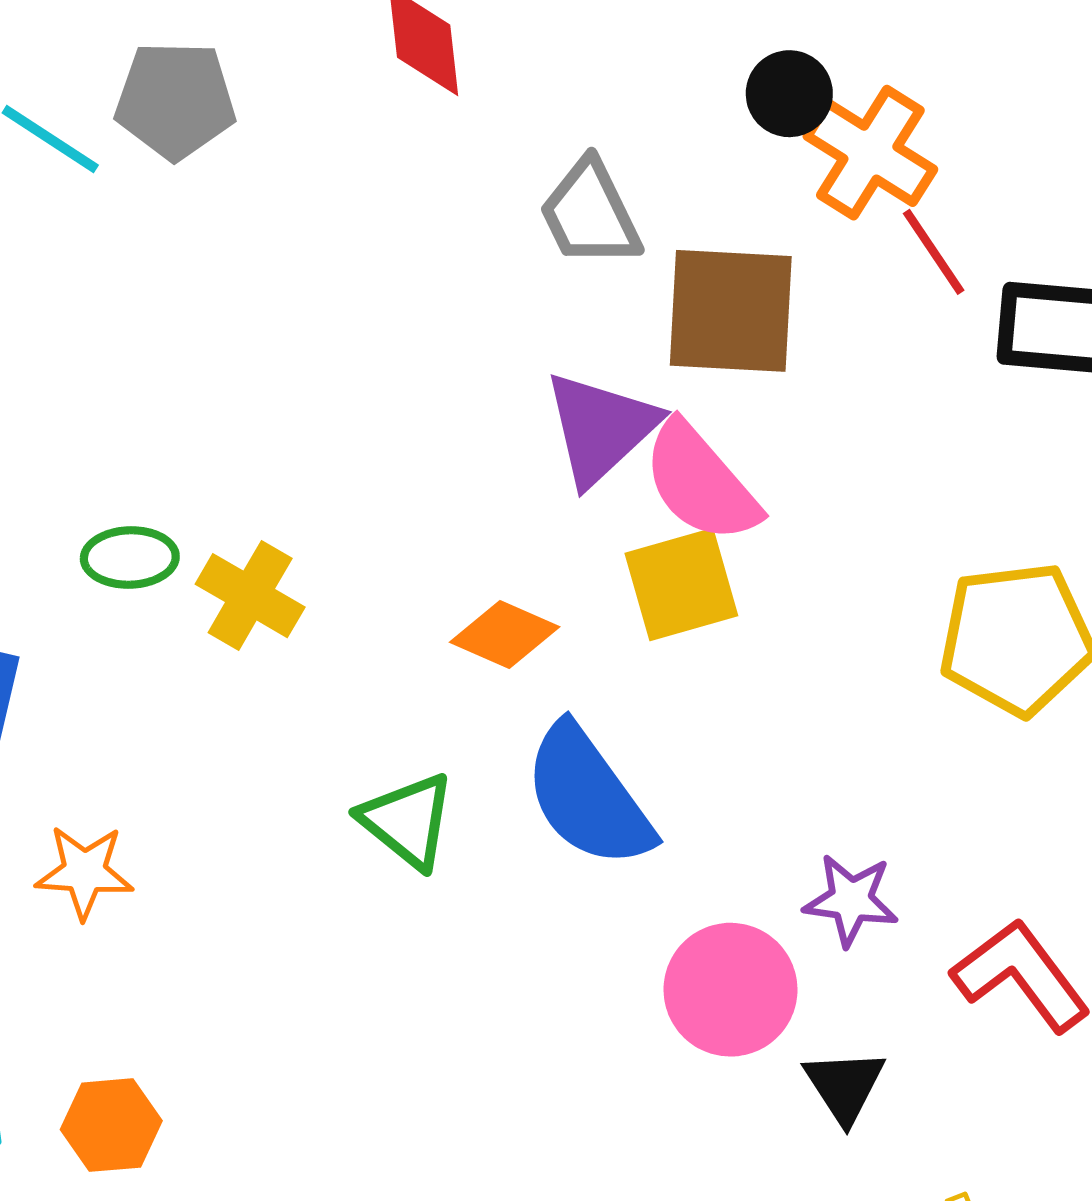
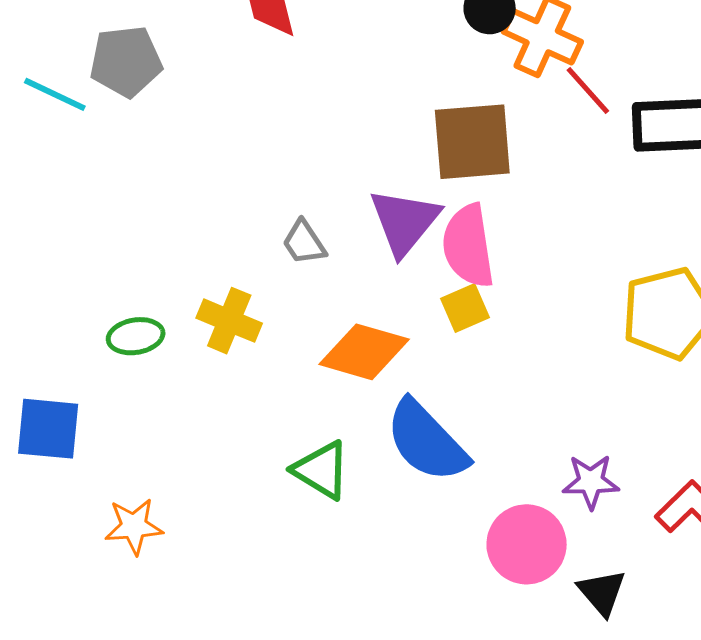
gray trapezoid: (590, 214) -> (304, 242), moved, size x0.7
pink semicircle: (701, 482) -> (468, 246), turned 40
yellow square: (681, 585) -> (465, 308), size x0.7
yellow cross: (250, 596) -> (229, 321), moved
orange diamond: (505, 635) -> (364, 352), size x1.4

